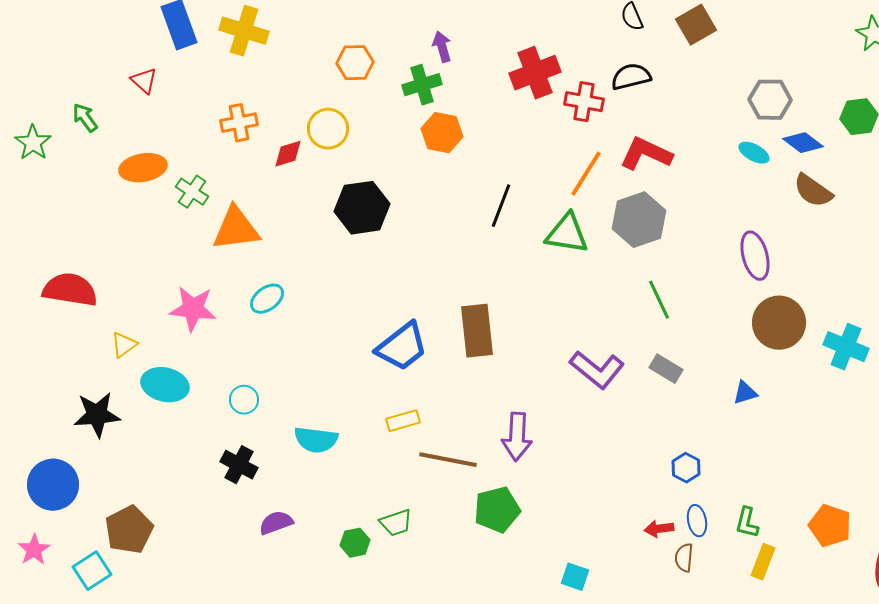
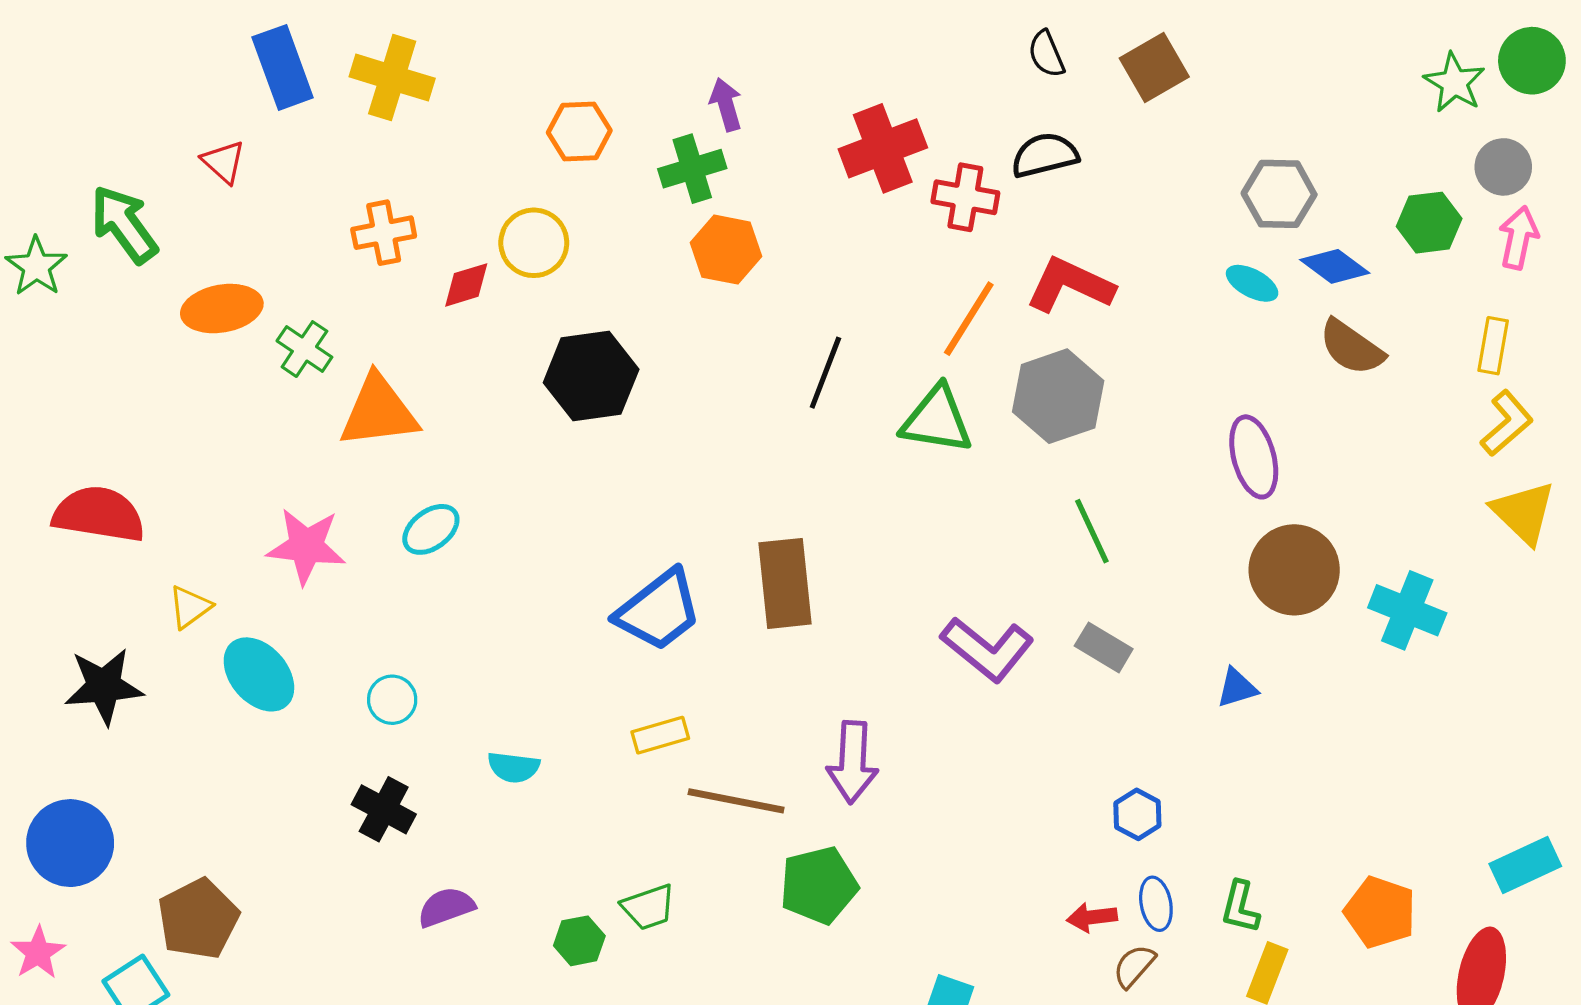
green arrow: (85, 118) -> (124, 224), size x1.6
cyan ellipse: (165, 385) -> (259, 674), turned 36
black star: (97, 415) -> (104, 686), moved
cyan semicircle: (316, 440) -> (514, 767), size x0.7
brown semicircle: (684, 558) -> (1134, 966), turned 36

